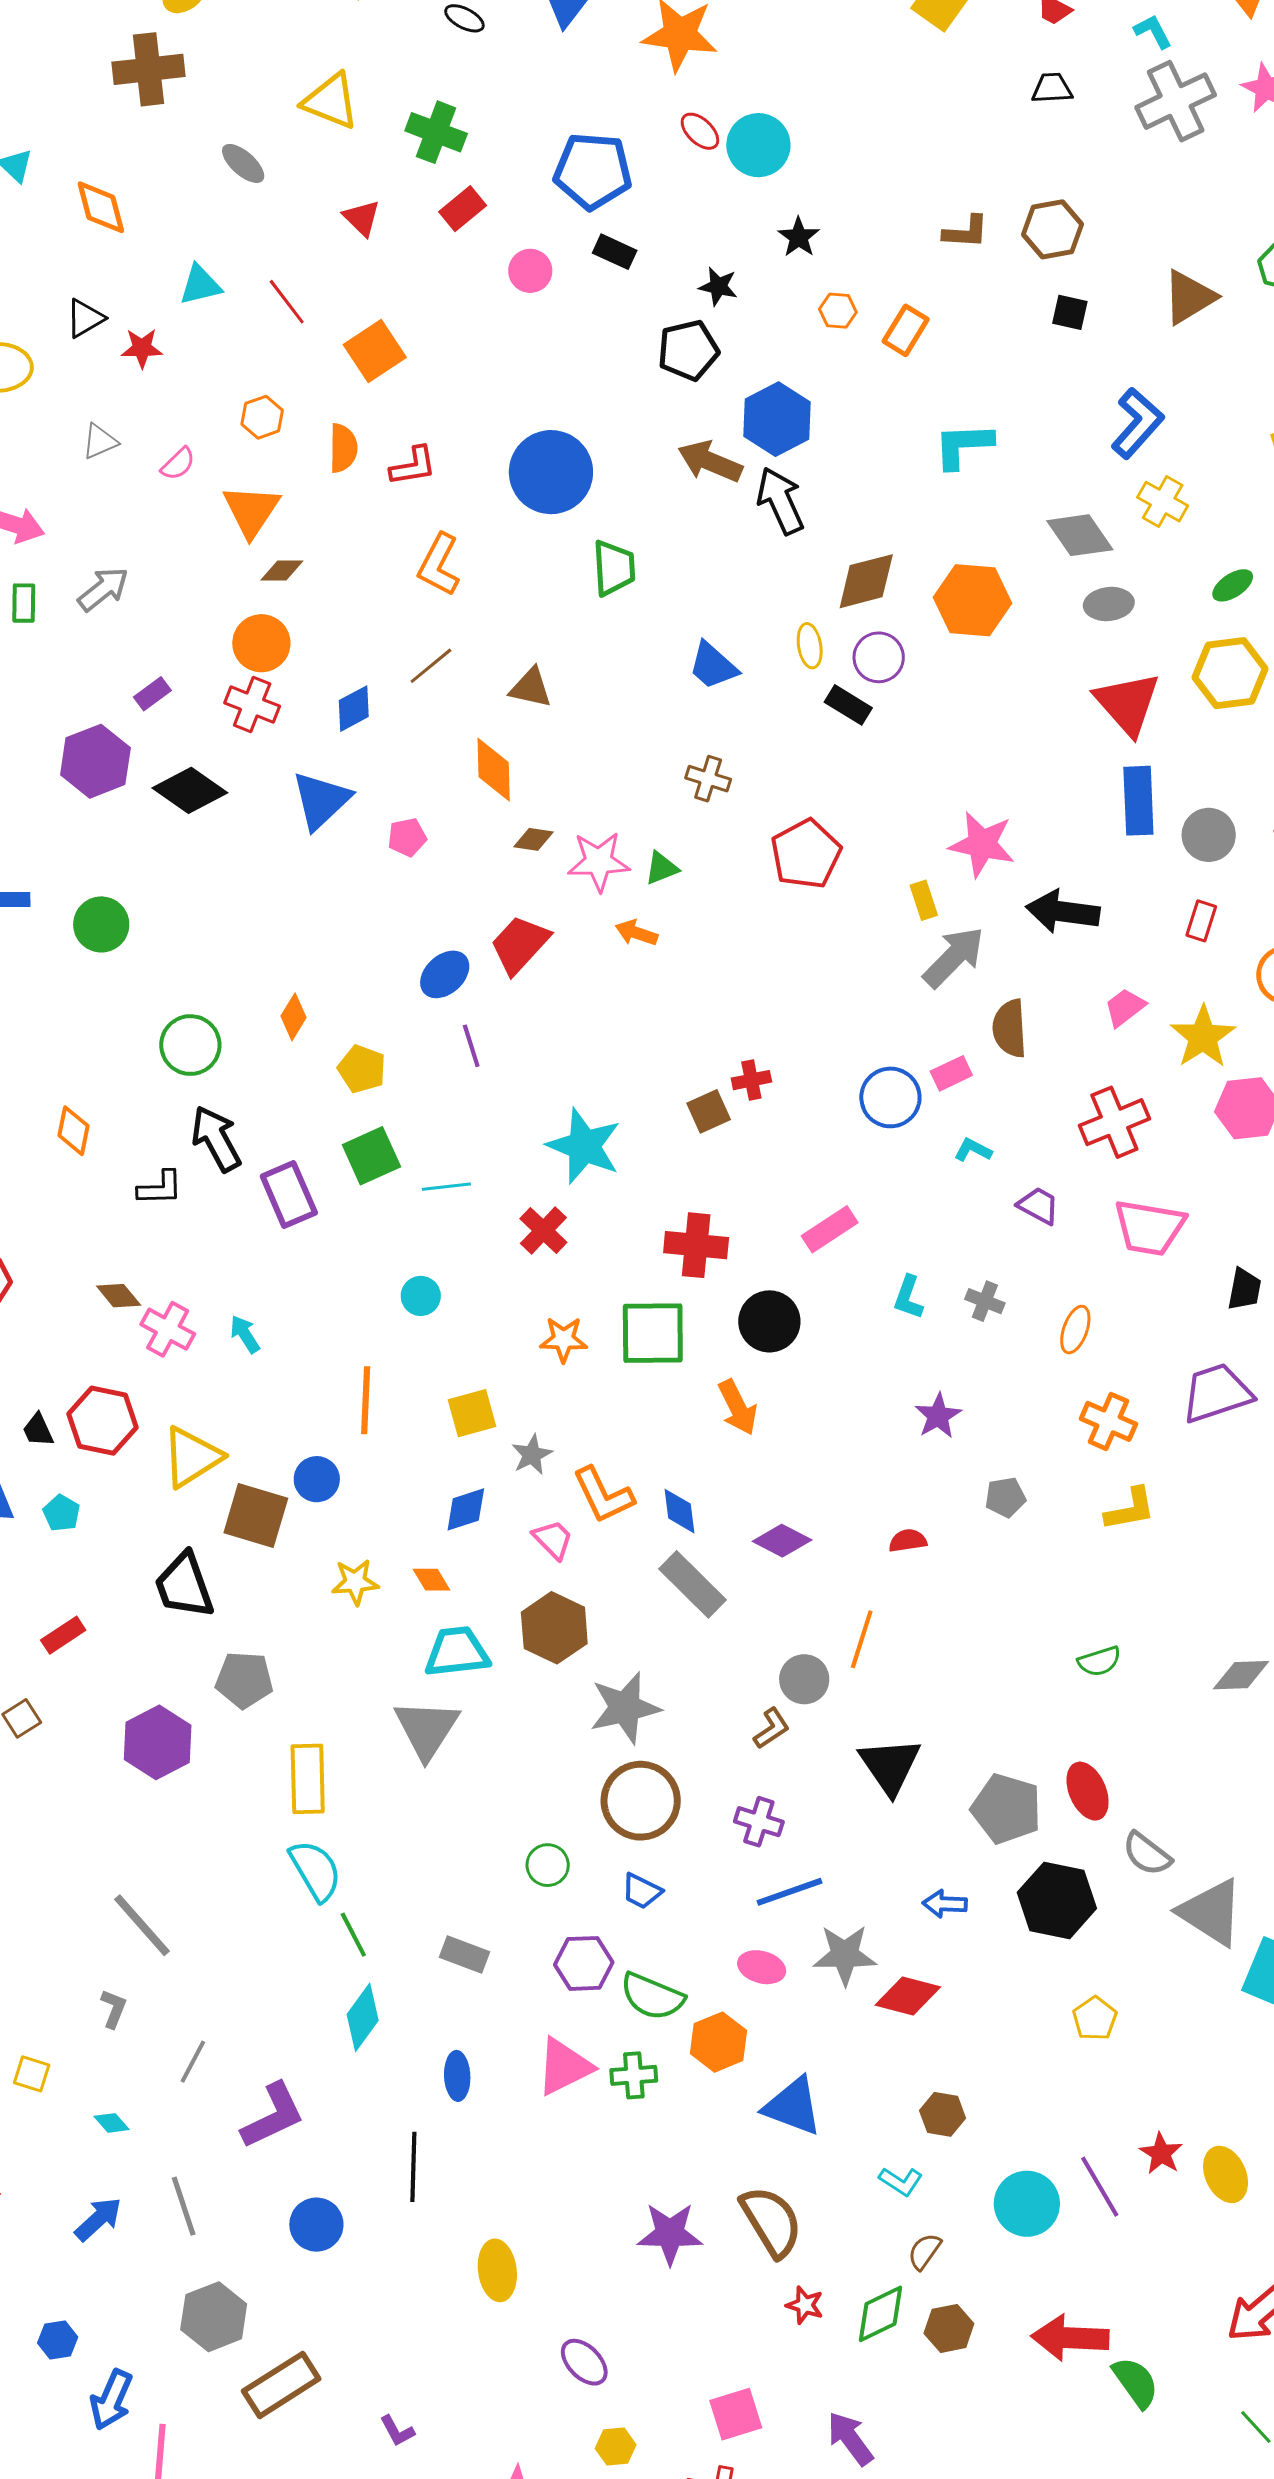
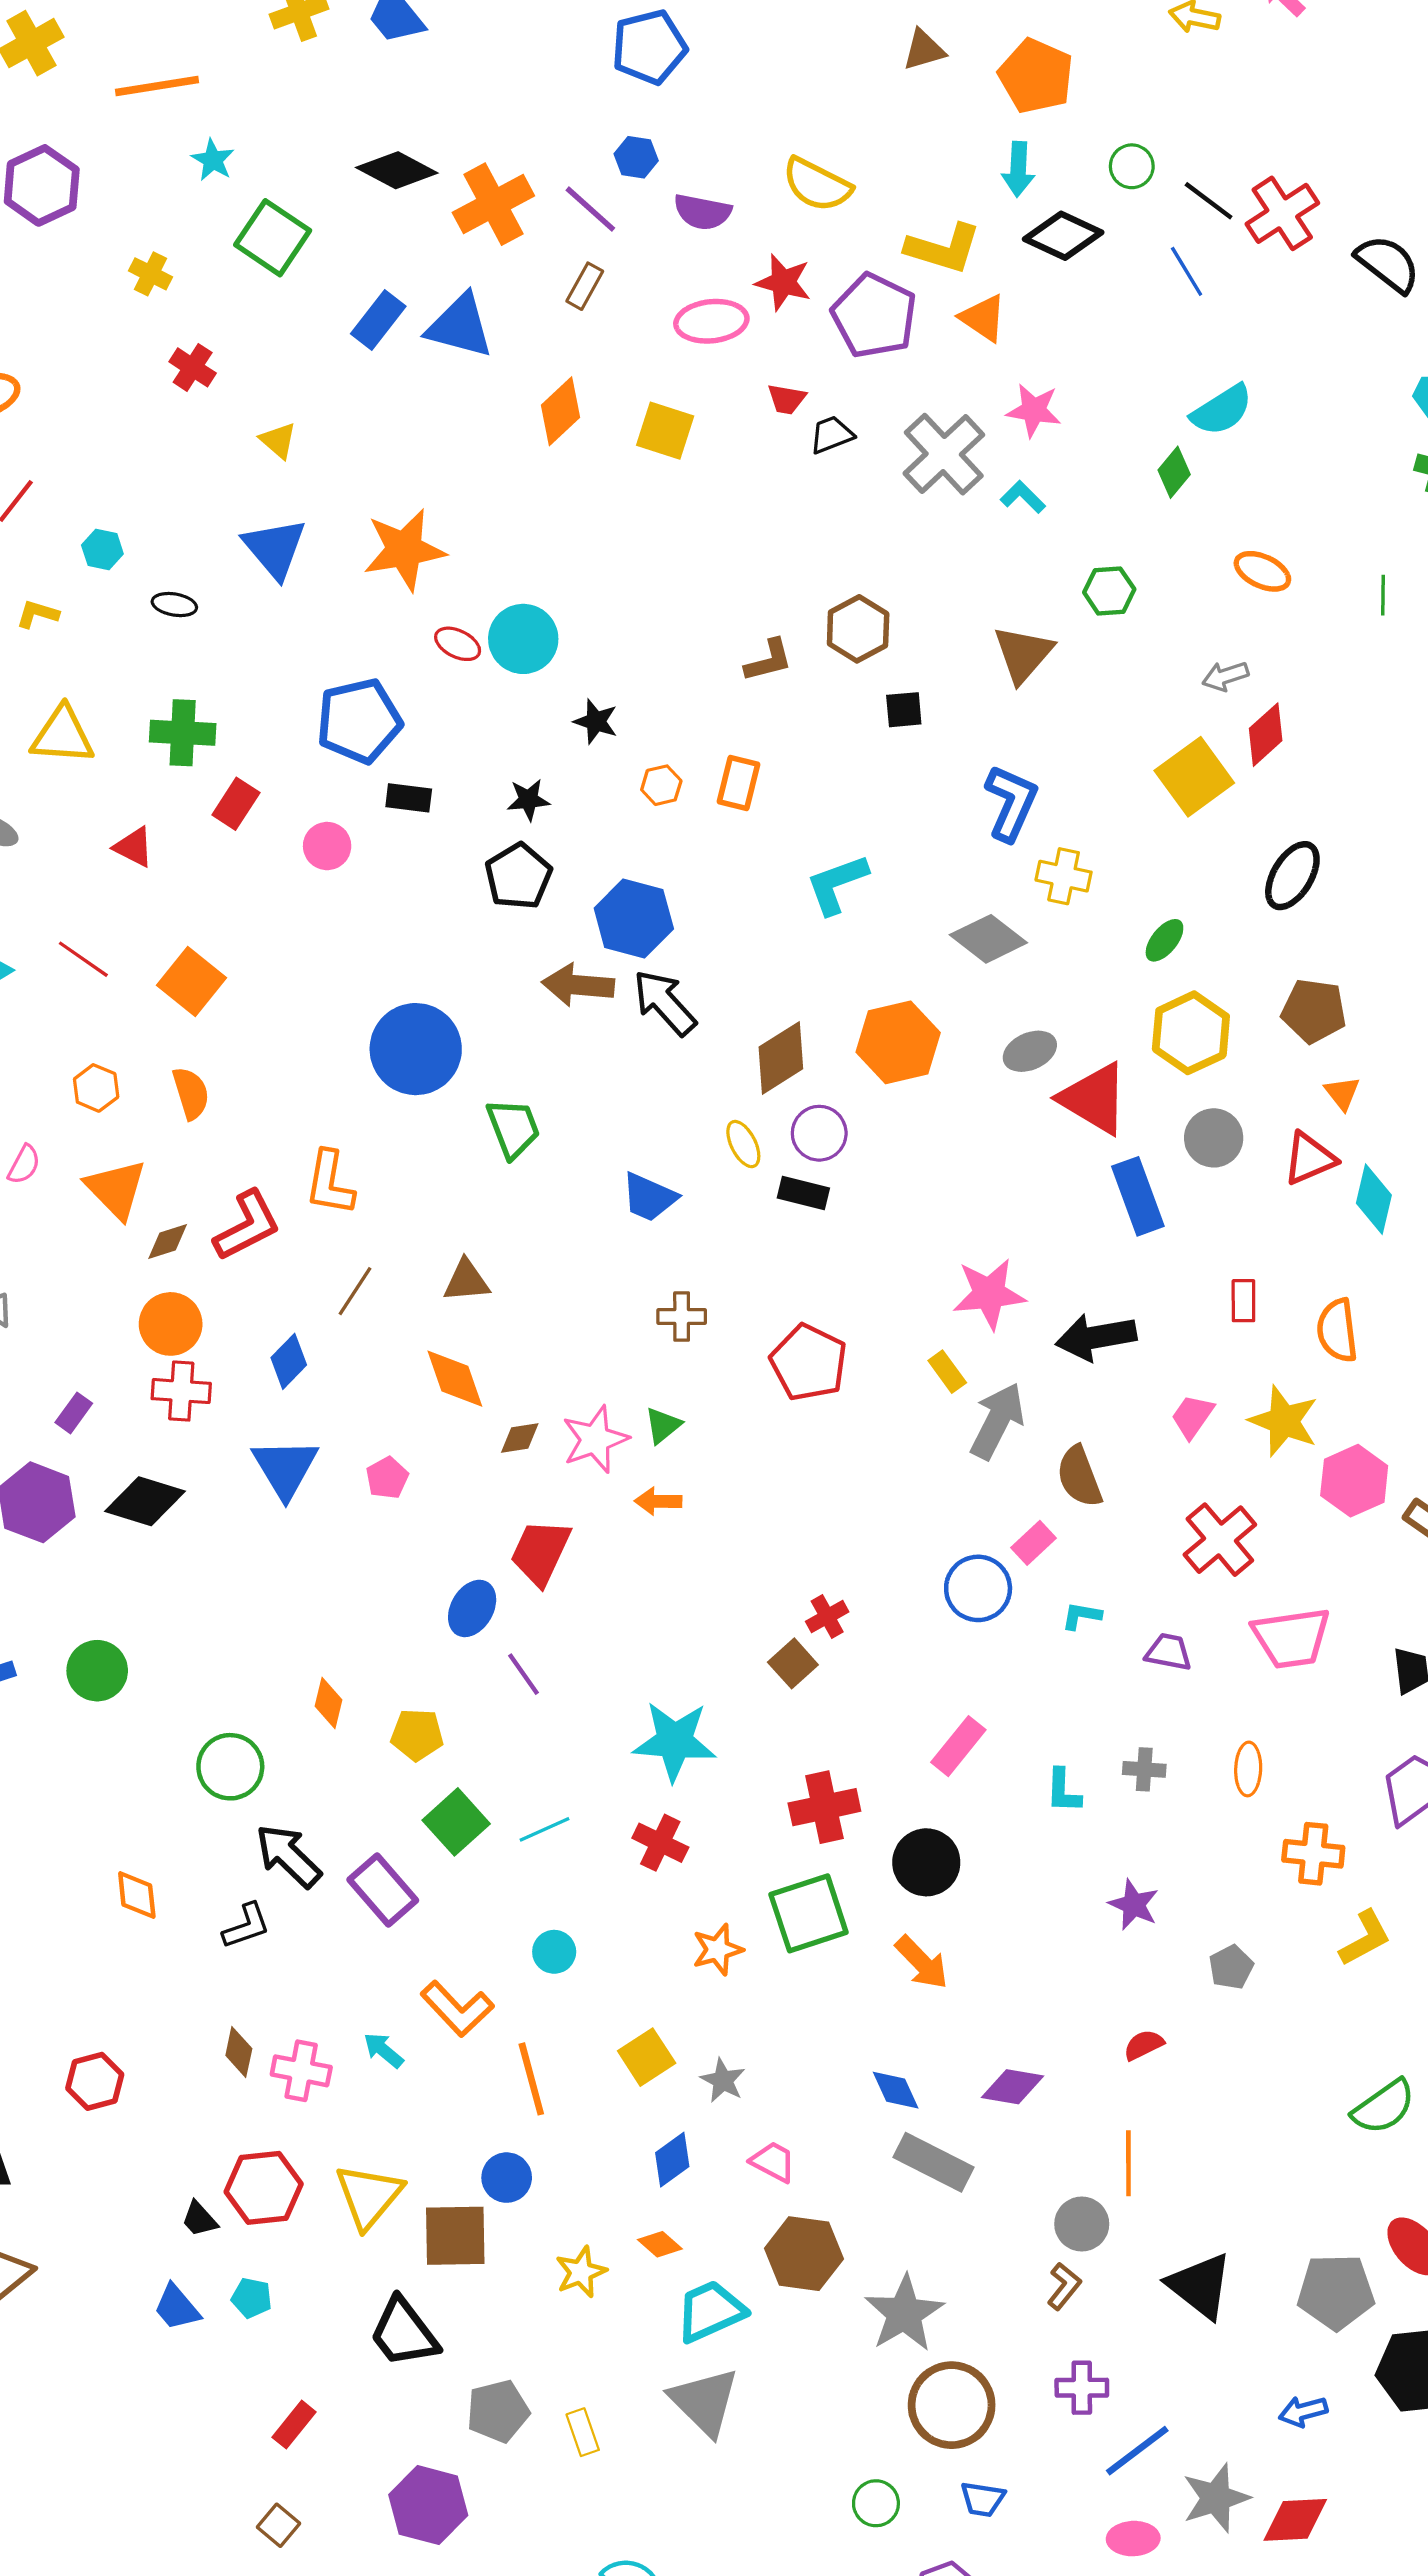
cyan L-shape: (1153, 31) -> (1023, 497), moved
black trapezoid: (1052, 88) -> (832, 435), moved
red L-shape: (413, 466) -> (247, 1226), moved, size x1.4
gray ellipse: (1109, 604) -> (1030, 1051), moved
gray circle: (1209, 835) -> (1214, 1138), moved
brown diamond: (119, 1296) -> (239, 2052), turned 69
orange L-shape: (603, 1495) -> (457, 2009), moved
green semicircle: (1099, 1661) -> (1384, 2107), size x1.4
yellow rectangle: (308, 1779) -> (583, 2432), moved, size x0.6

